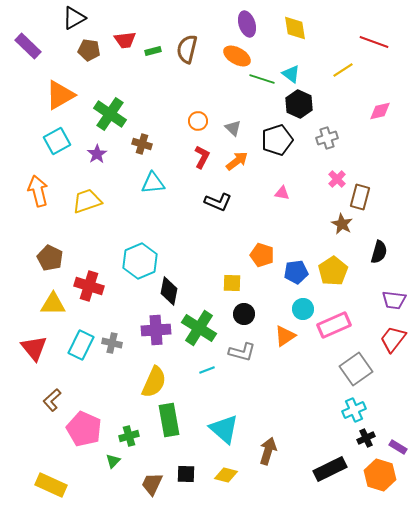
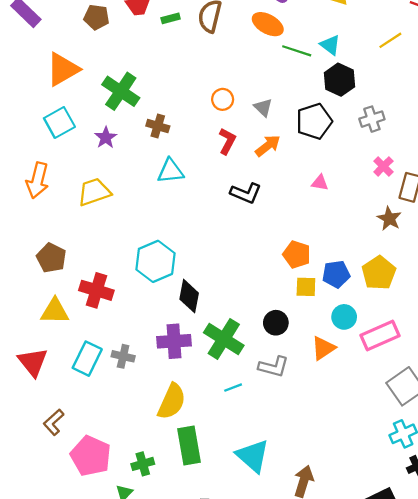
orange arrow: (38, 191) -> (37, 180), turned -152
yellow square: (232, 283) -> (306, 287), moved

